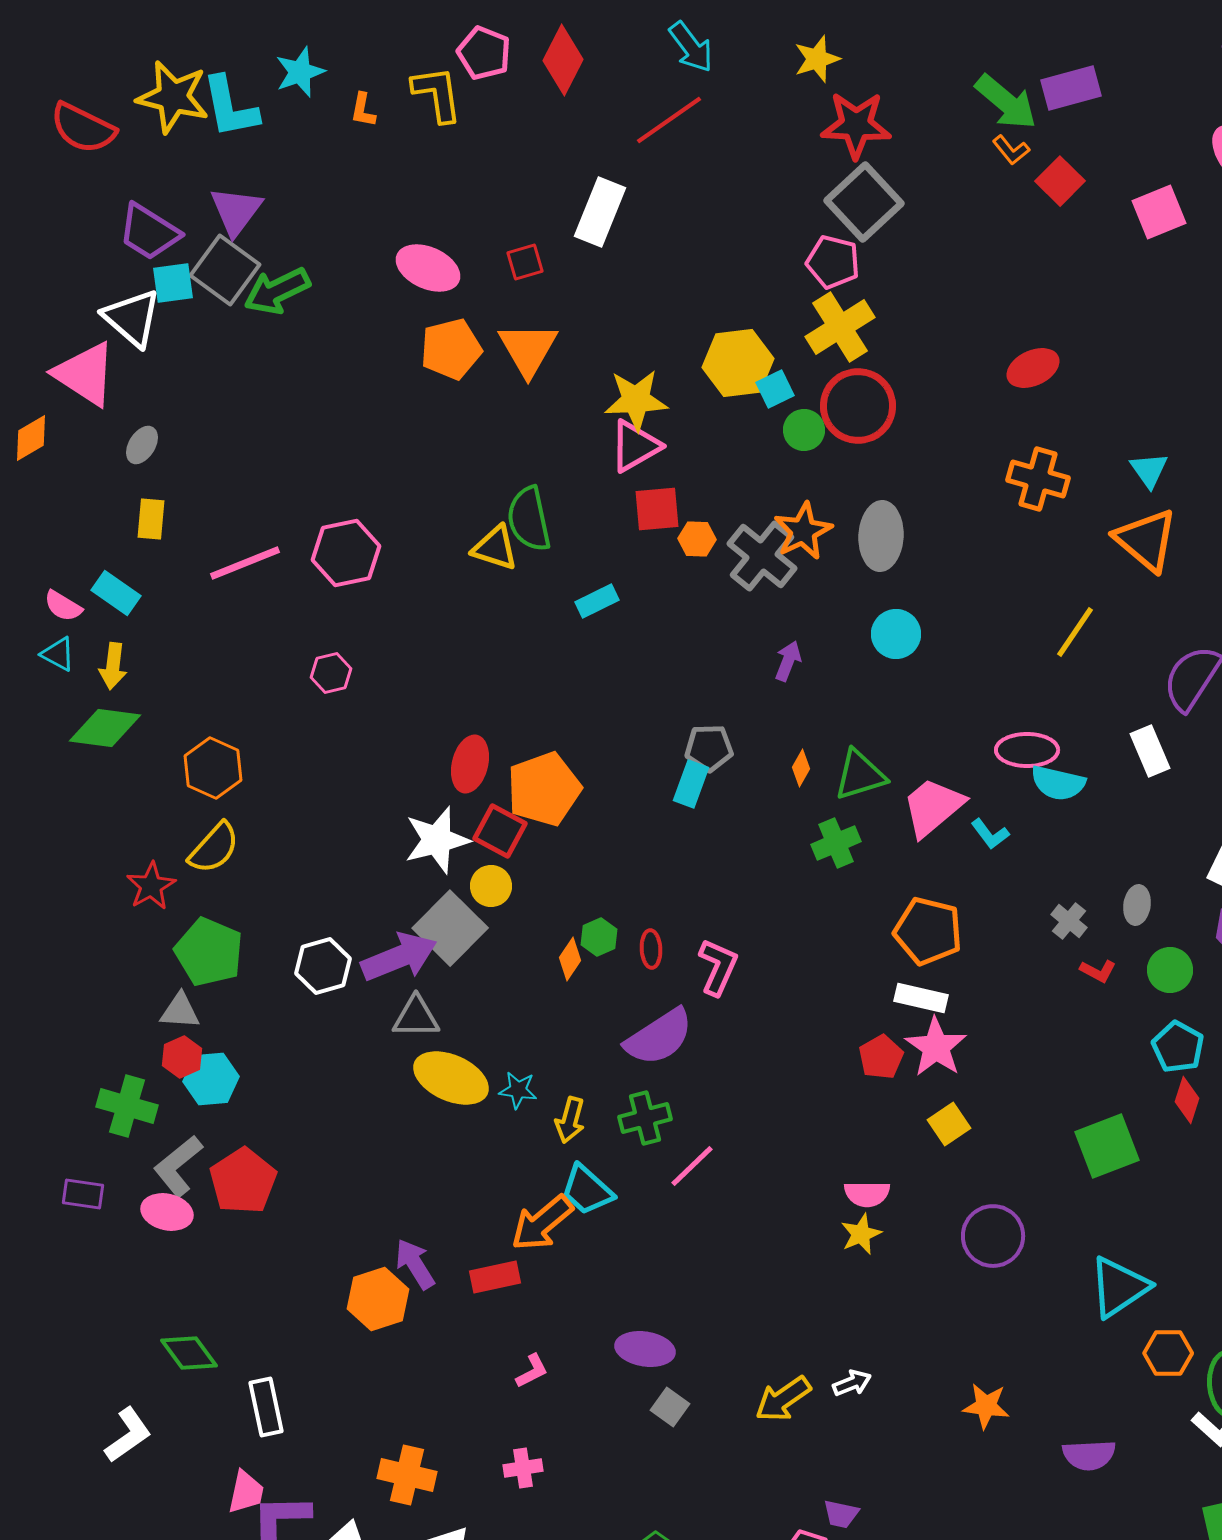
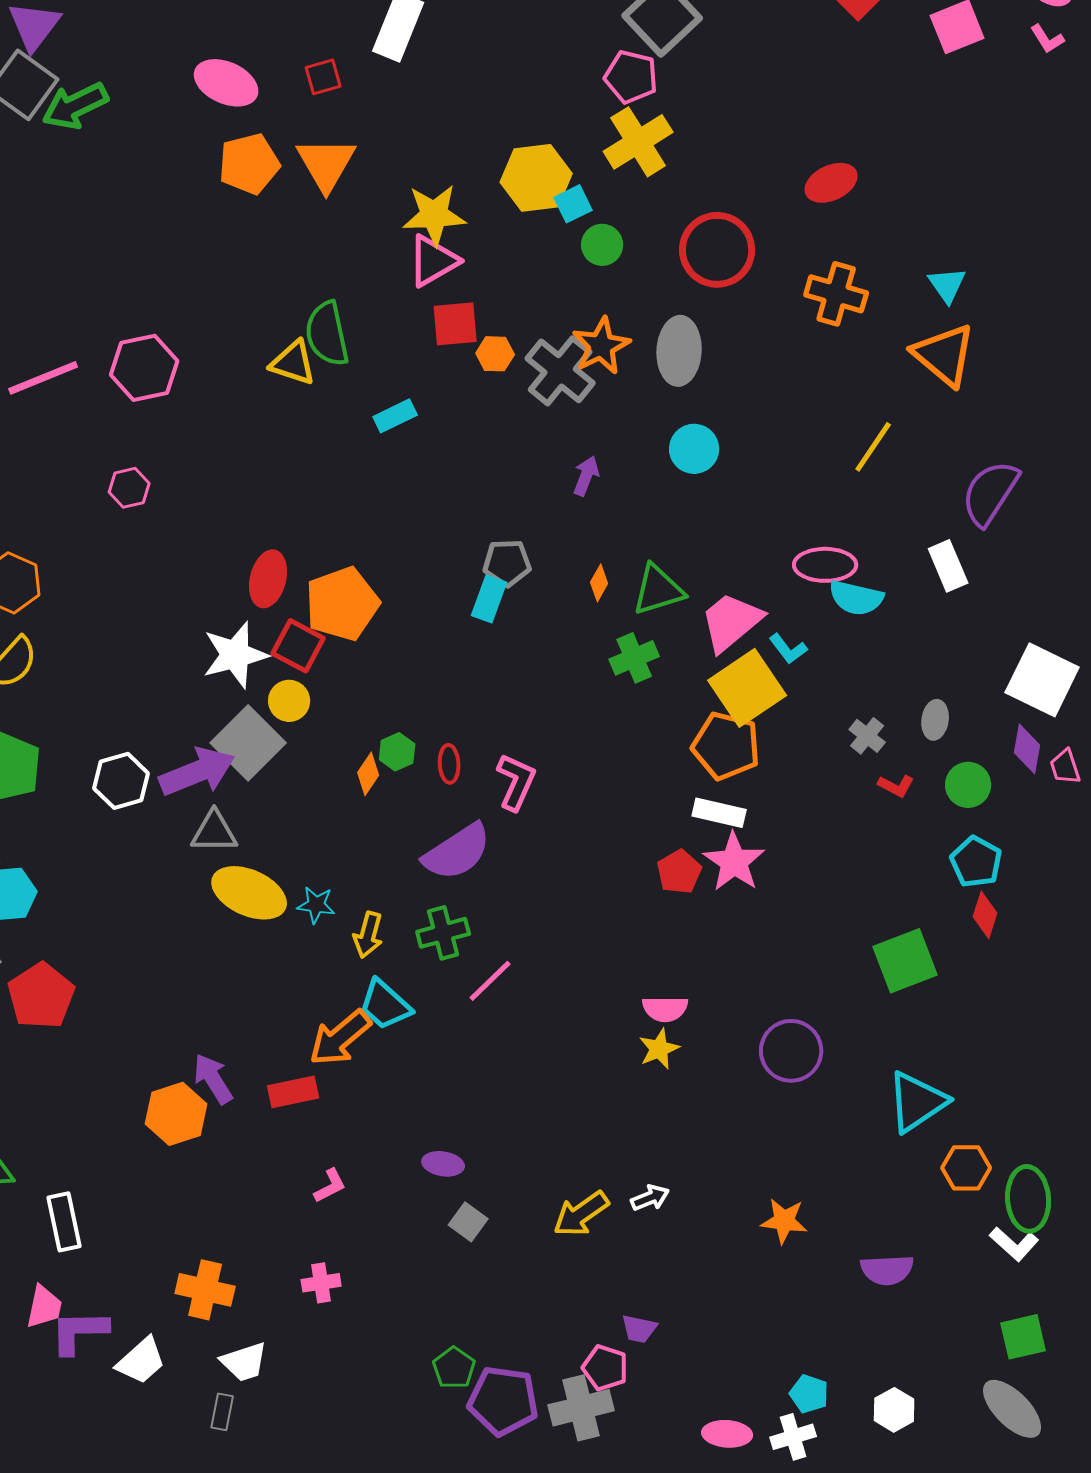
red circle: (858, 406) -> (717, 250), moved
yellow square: (949, 1124) -> (747, 688), moved, size x1.8
purple ellipse: (645, 1349) -> (443, 1164), size x0.7

